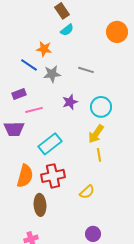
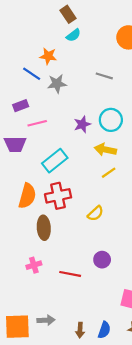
gray line: (86, 70) -> (104, 76), moved
purple star: (70, 102) -> (82, 124), moved
yellow arrow: (96, 134) -> (105, 150), turned 66
yellow line: (99, 155) -> (109, 173), turned 64

